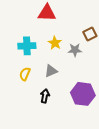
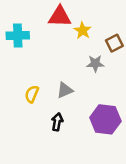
yellow star: (55, 43) -> (83, 30), moved
cyan cross: (27, 46) -> (18, 36), moved

